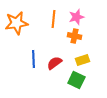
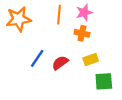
blue line: (33, 59) -> (37, 58), turned 36
green square: (76, 80) -> (104, 81), moved, turned -30

